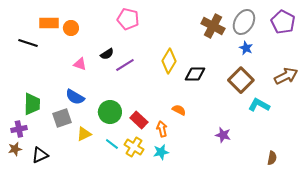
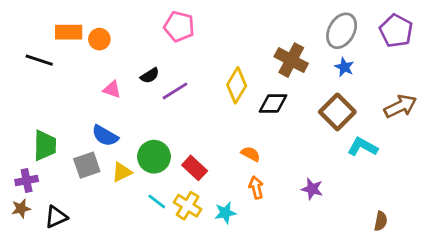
brown cross: (213, 26) -> (291, 60), moved
orange arrow: (162, 129) -> (256, 187), moved
yellow triangle: (84, 134) -> (122, 172), moved

